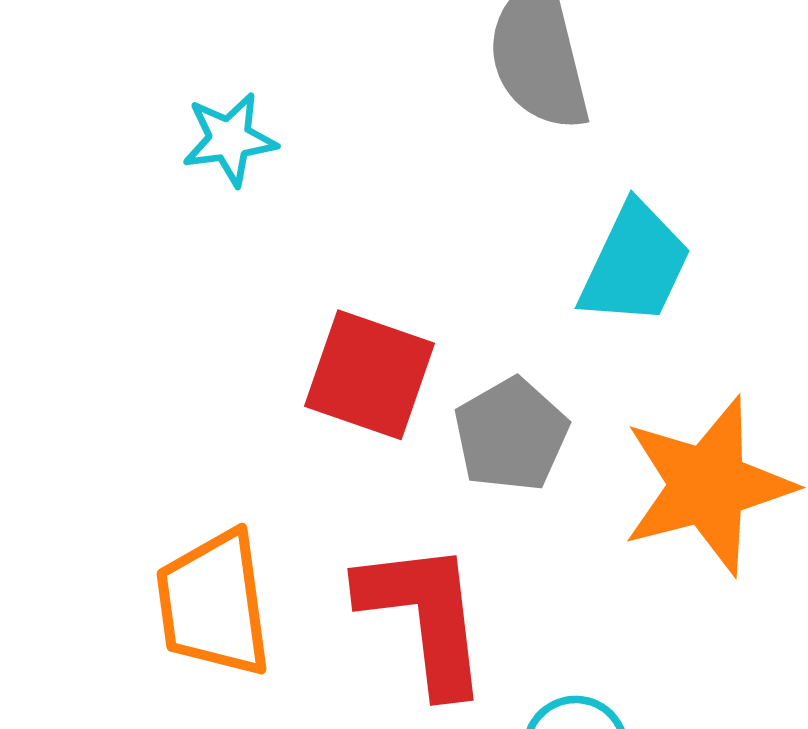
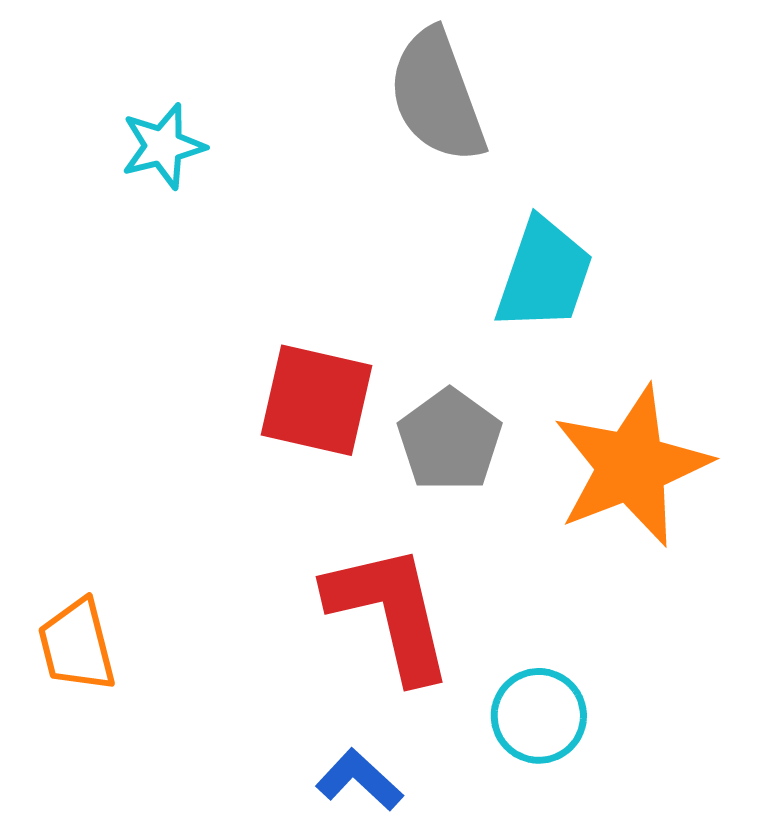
cyan star: (230, 139) -> (163, 146), moved
orange trapezoid: (214, 604) -> (77, 645), moved, size x0.7

